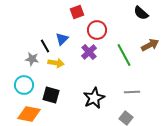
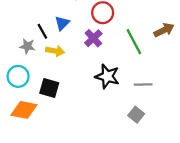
black star: (94, 98) -> (107, 76), moved, turned -30

